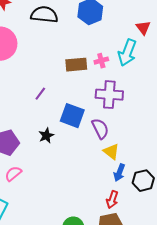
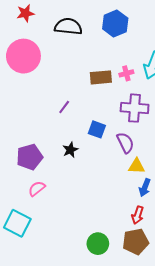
blue square: (72, 116) -> (97, 129), size x0.7
yellow triangle: (111, 152) -> (137, 166), turned -36

